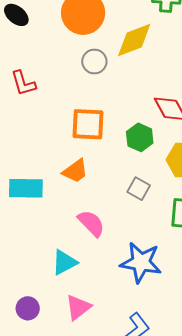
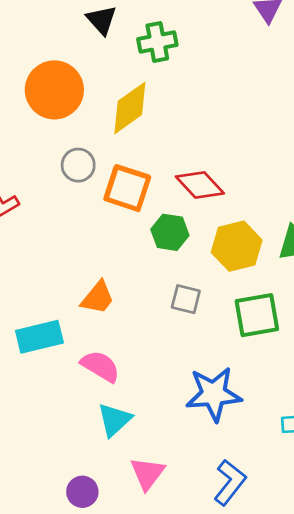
gray circle: (94, 62) -> (78, 165), moved
orange square: (88, 124) -> (127, 188), moved, turned 30
pink semicircle: (91, 223) -> (100, 366), moved

